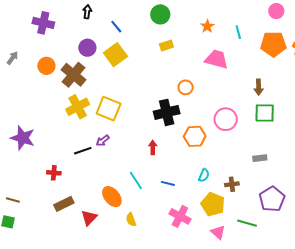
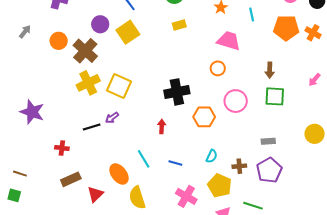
orange circle: (186, 87) -> (218, 68), moved
purple pentagon: (272, 199) -> (269, 170), moved
yellow semicircle: (131, 220) -> (137, 198), size x1.6

